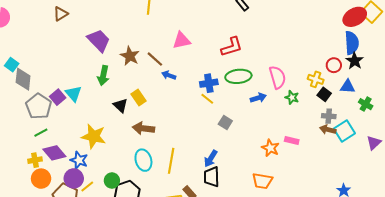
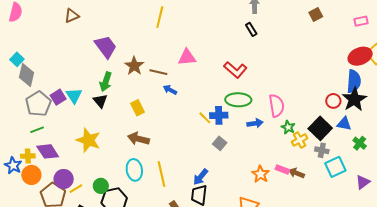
red L-shape: (232, 47) -> (235, 70), turned 50
brown line: (155, 59) -> (158, 72), turned -36
black star: (355, 61) -> (354, 99), size x1.4
yellow cross: (316, 79) -> (300, 140), moved, turned 35
blue cross: (209, 83) -> (219, 115), moved
black square: (324, 94) -> (320, 128), size x1.6
black triangle: (120, 106) -> (100, 101), moved
brown arrow: (328, 130) -> (296, 173), moved
blue star: (79, 160) -> (13, 165), moved
yellow line: (171, 161) -> (161, 174), turned -30

